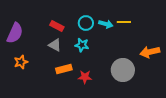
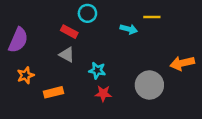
yellow line: (124, 22) -> (152, 17), moved
cyan circle: (86, 23) -> (87, 13), moved
cyan star: (82, 45) -> (97, 70), moved
orange rectangle: (64, 69) -> (53, 92), moved

